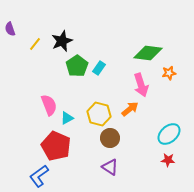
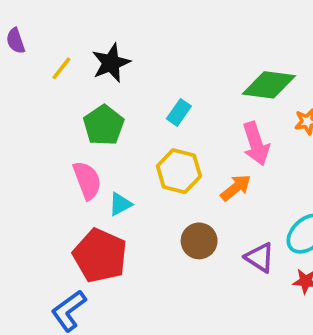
green pentagon: (77, 66) -> (104, 125), moved
yellow hexagon: (99, 114) -> (179, 171), moved
purple triangle: (110, 167) -> (260, 257), moved

